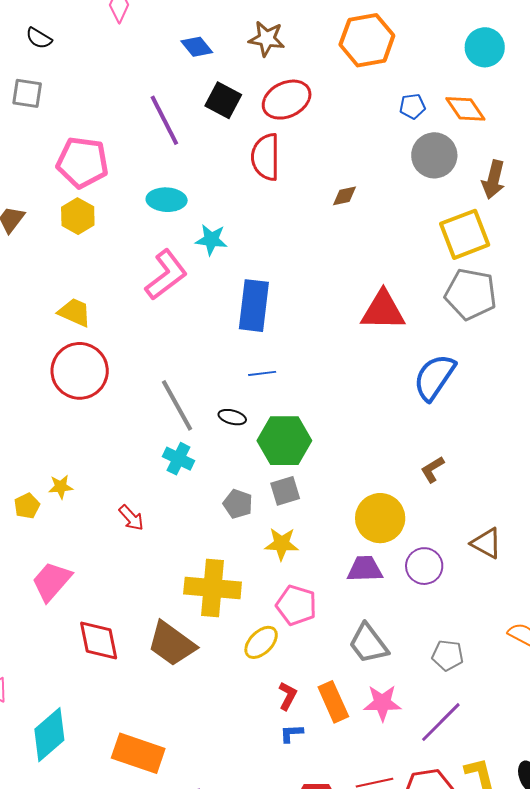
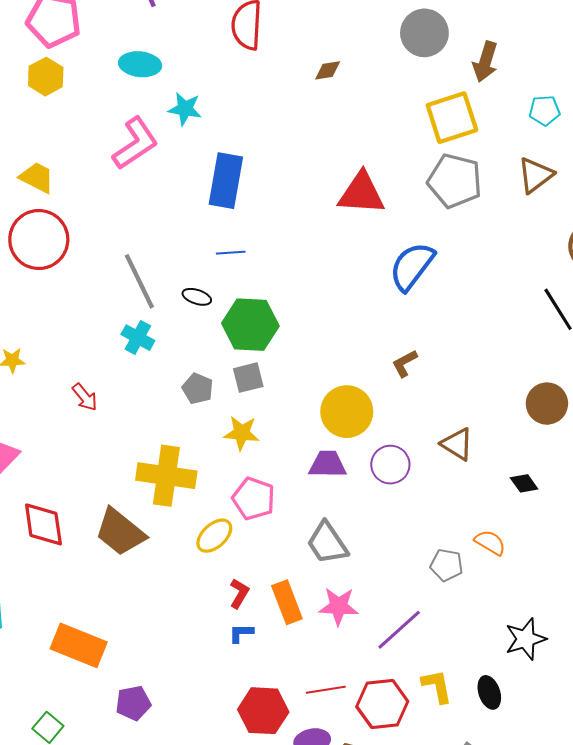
gray pentagon: (448, 655) -> (447, 565), moved

